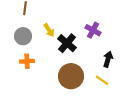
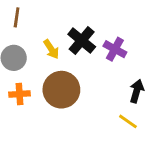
black cross: (67, 43) -> (82, 40), moved
brown circle: (71, 76) -> (61, 90), moved

